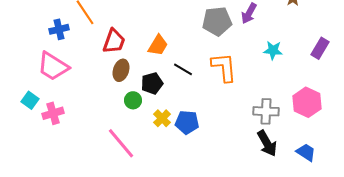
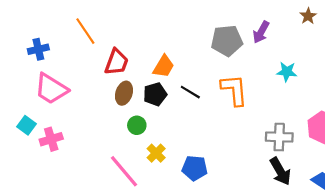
blue cross: (59, 29) -> (38, 49), moved
black pentagon: (152, 83) -> (155, 94), moved
yellow cross: (162, 118) -> (156, 153), moved
blue pentagon: (187, 122) -> (195, 168), moved

